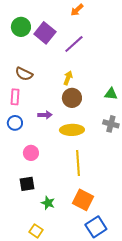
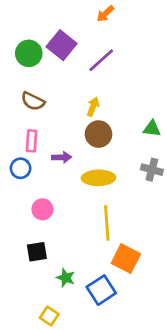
green circle: (21, 27) -> (29, 53), moved
pink rectangle: (15, 97) -> (31, 141), moved
orange square: (83, 200) -> (126, 259), moved
blue square: (96, 227) -> (101, 290), moved

